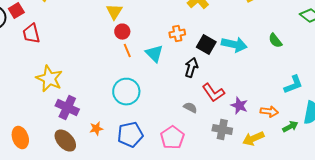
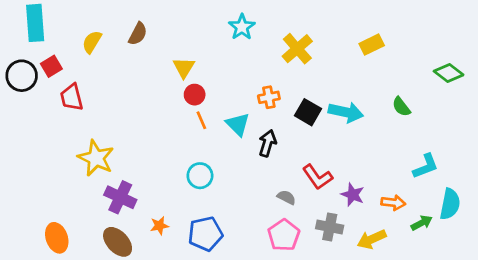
black arrow: (191, 68) -> (268, 143), moved
cyan circle: (126, 92) -> (200, 176), size x0.7
pink pentagon: (172, 138) -> (284, 235), moved

